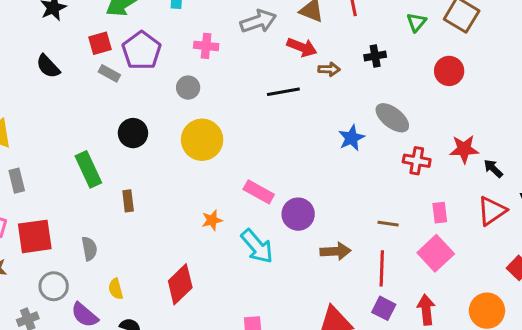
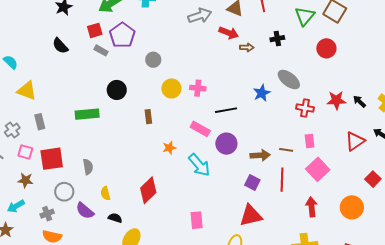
green triangle: (416, 22) -> (305, 16), size x1.5
pink cross: (206, 46) -> (198, 88), moved
black line: (283, 92) -> (226, 110), moved
yellow circle: (202, 140) -> (171, 88), moved, size x0.7
black arrow: (493, 168) -> (359, 101), moved
green rectangle: (88, 169) -> (87, 114), turned -70
brown rectangle: (128, 201) -> (148, 117), moved
pink rectangle: (440, 213) -> (310, 141), moved
brown arrow: (336, 251) -> (260, 155), moved
purple square: (384, 308) -> (252, 182), moved

